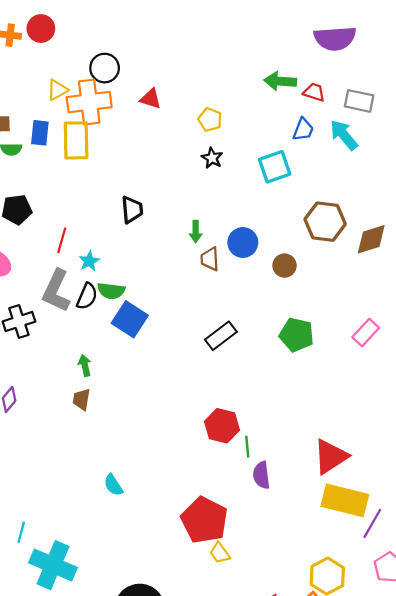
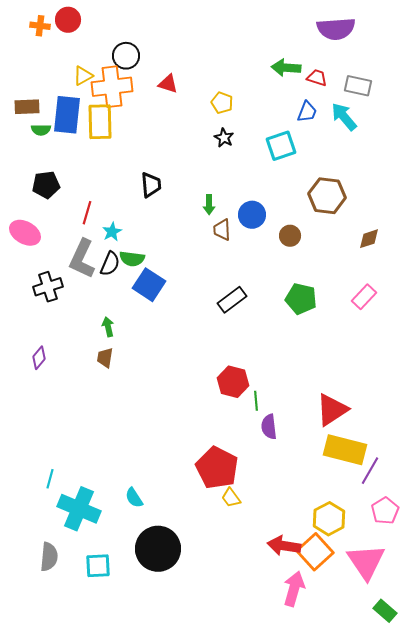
blue rectangle: (40, 133) -> (67, 115), size x1.6
brown diamond: (371, 239) -> (369, 239), moved, size x0.7
cyan semicircle: (113, 485) -> (134, 498), moved

